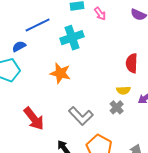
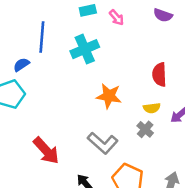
blue line: (38, 25) -> (42, 37), turned -55
orange star: (60, 73) -> (109, 96), moved

